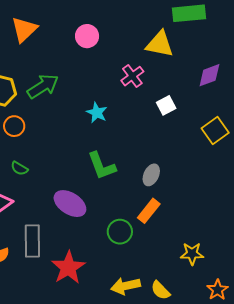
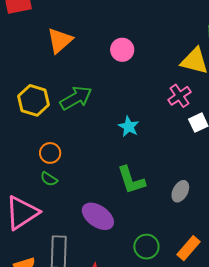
pink cross: (132, 76) -> (179, 96), moved
orange circle: (14, 126) -> (50, 153), moved
orange rectangle: (149, 211) -> (188, 248), moved

